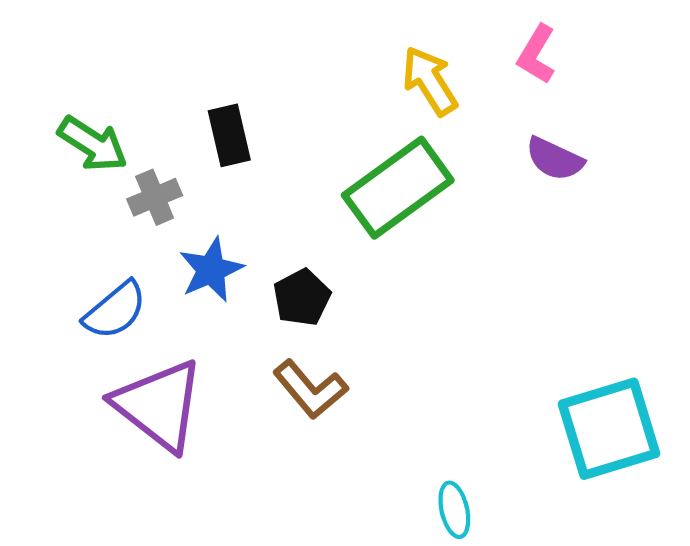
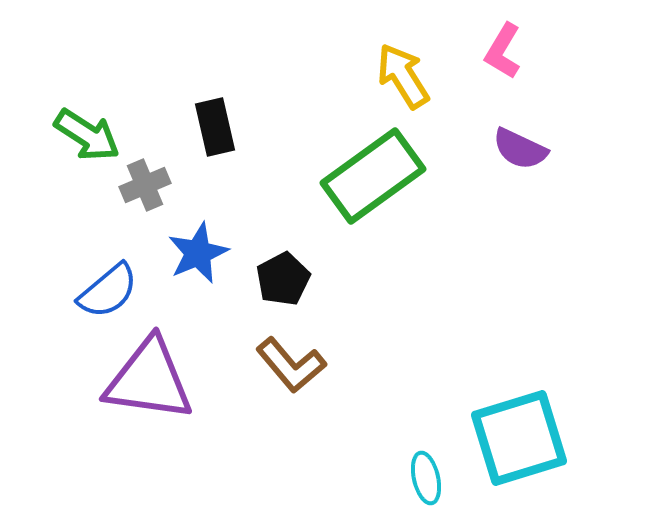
purple triangle: (159, 405) -> (149, 380), turned -30
cyan square: (609, 429) -> (519, 438), moved

